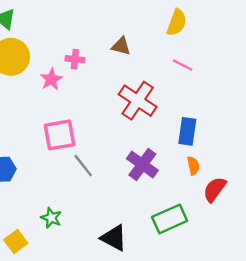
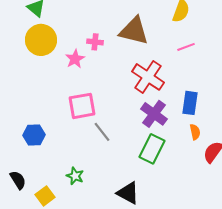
brown triangle: (121, 46) -> (134, 31), size x1.8
pink line: (183, 65) -> (186, 47), turned -48
purple cross: (142, 165) -> (154, 114), moved
green rectangle: (170, 219) -> (152, 149), moved, turned -40

